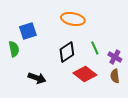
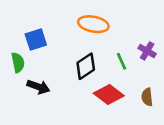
purple cross: (115, 57) -> (147, 51), moved
black arrow: (37, 78) -> (38, 87), moved

